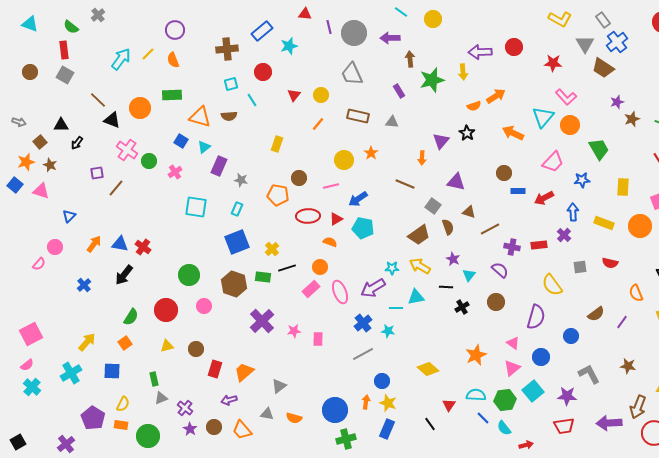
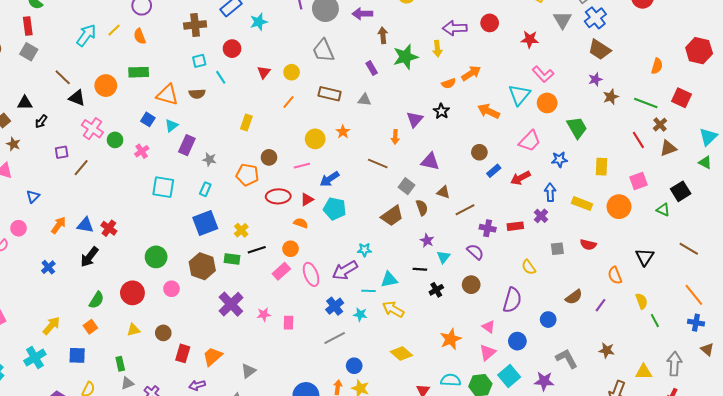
brown trapezoid: (603, 68) -> (599, 50), moved
blue rectangle: (518, 191) -> (494, 171), turned -40
yellow arrow: (420, 266) -> (393, 309), moved
yellow semicircle: (552, 285) -> (529, 267), size x0.7

